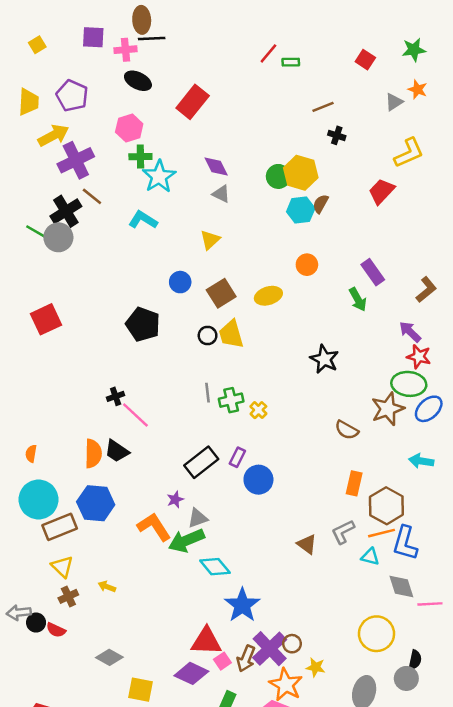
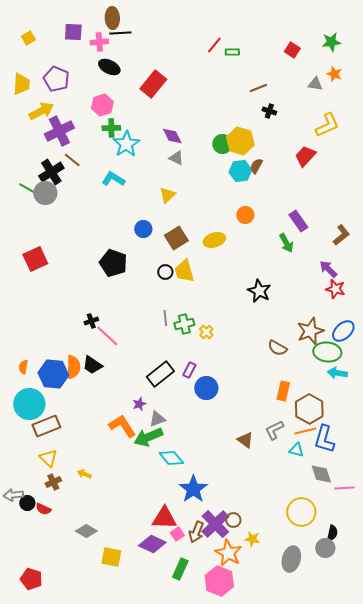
gray triangle: (394, 102) -> (315, 84), turned 42
green ellipse: (409, 384) -> (327, 352), moved
blue hexagon: (96, 503) -> (53, 374), moved

